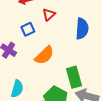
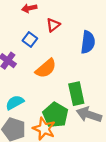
blue square: (28, 29) -> (30, 40), turned -32
cyan semicircle: (17, 89) -> (15, 103), turned -138

